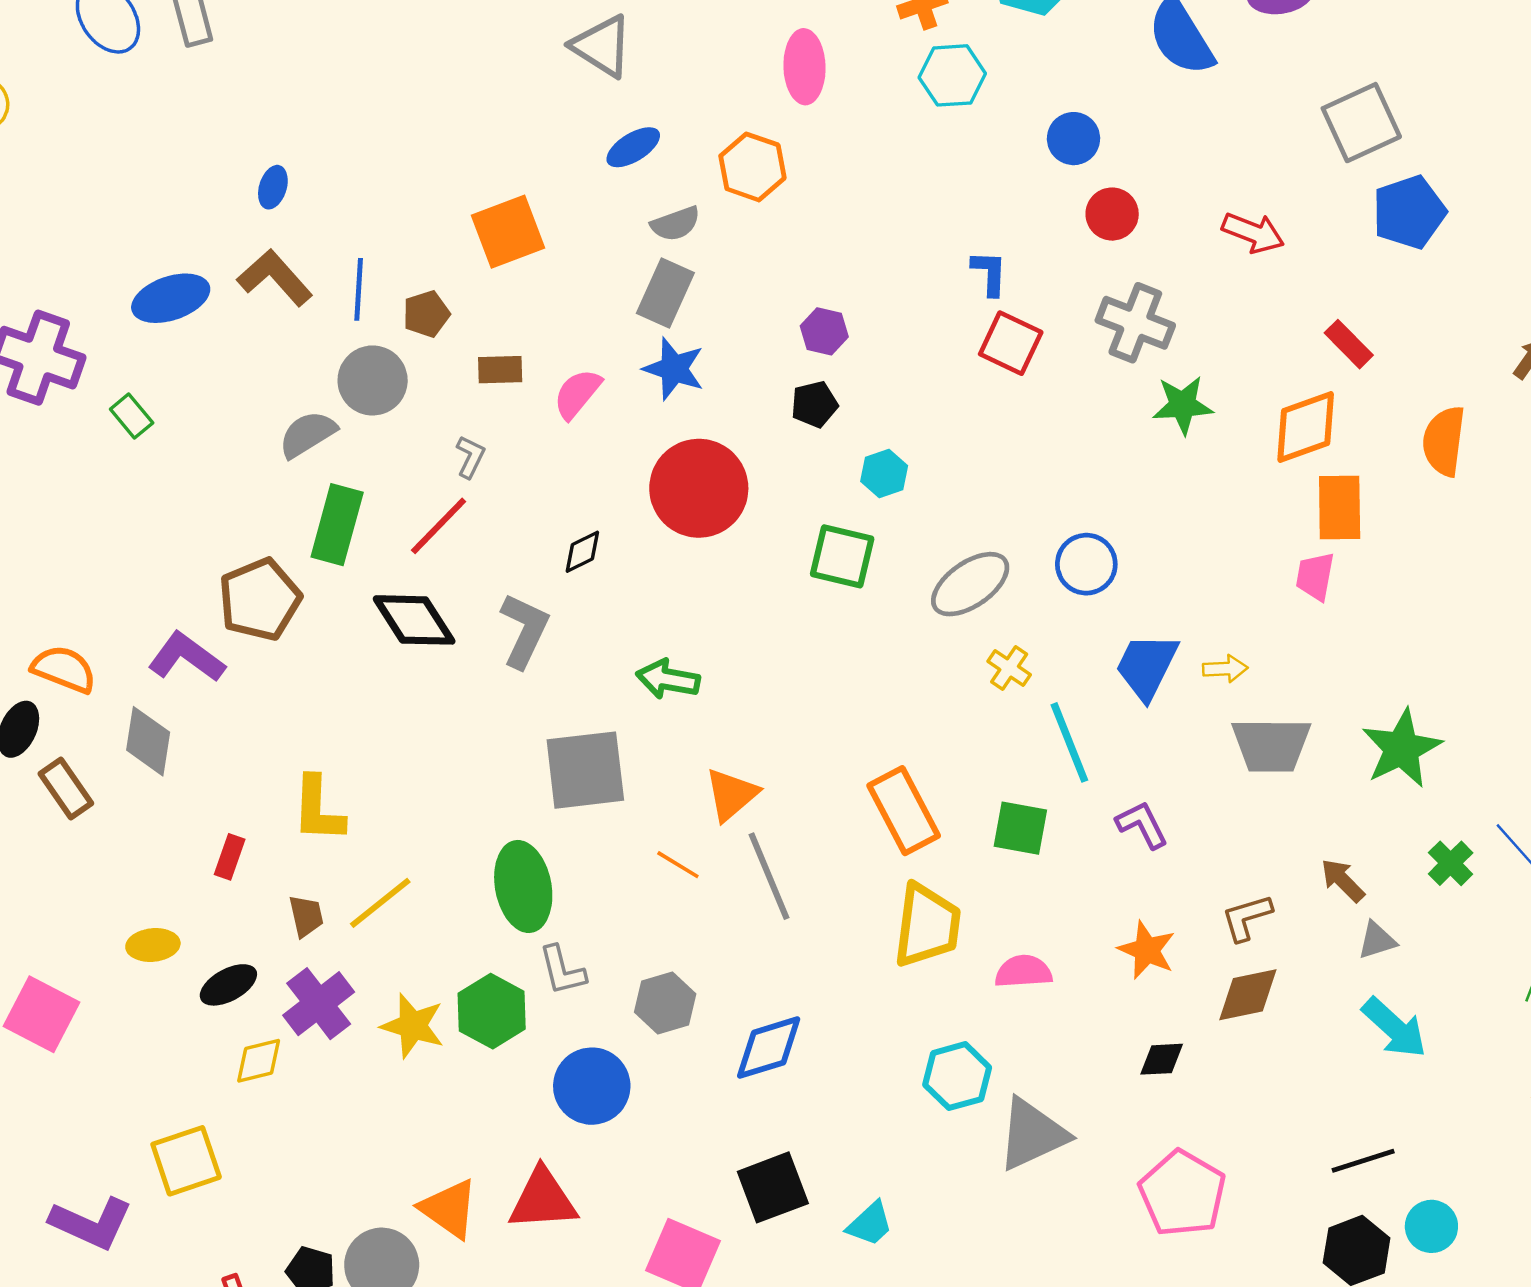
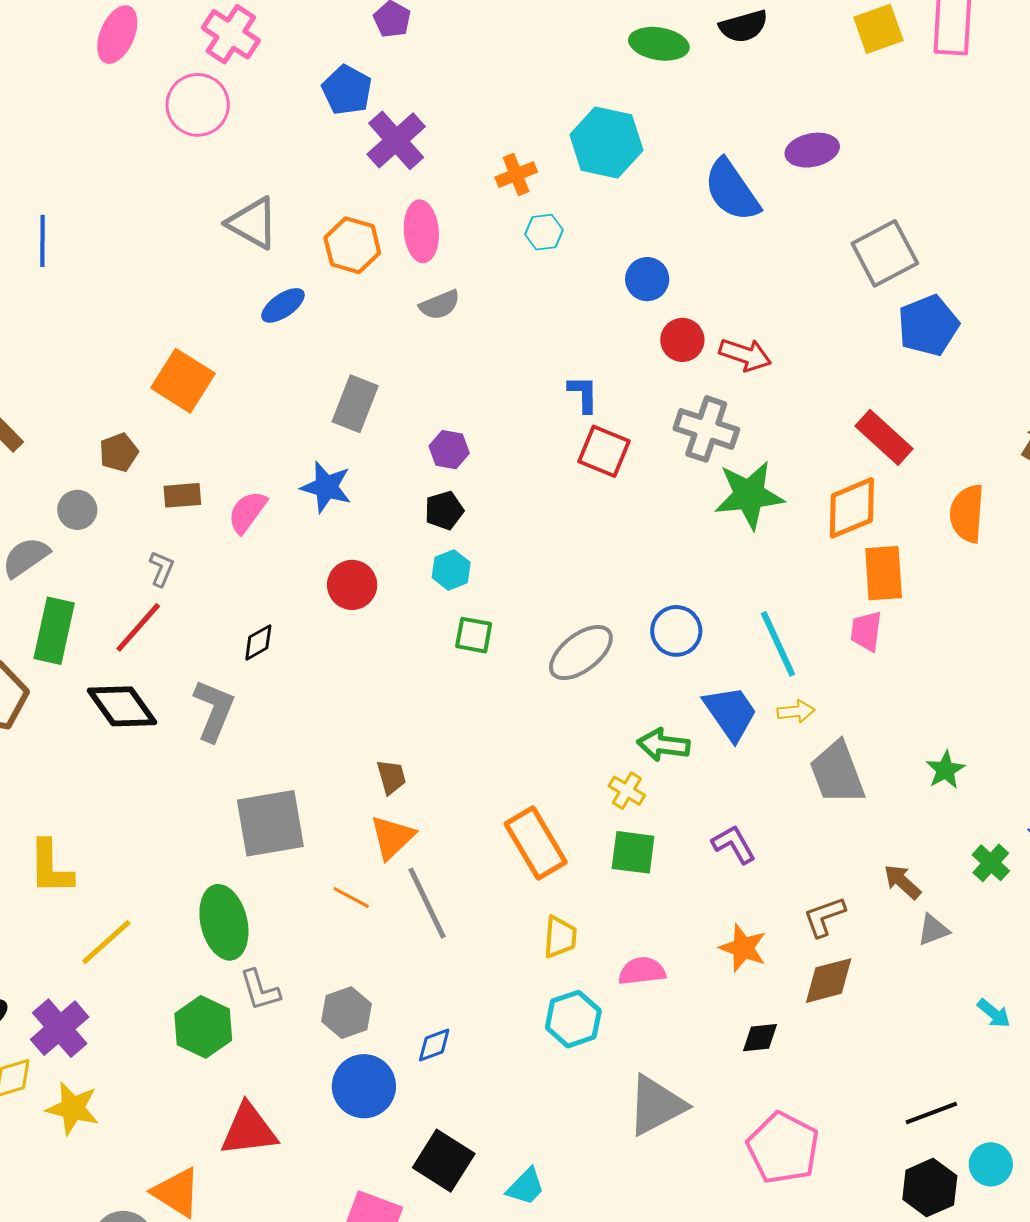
cyan hexagon: (952, 75) -> (544, 232), size x0.7
orange hexagon: (752, 167) -> (352, 245), moved
gray semicircle: (675, 224) -> (440, 305), moved
orange square: (508, 232) -> (183, 381), turned -34
red arrow: (1253, 233) -> (745, 355), moved
blue line: (359, 289) -> (42, 241), moved
gray rectangle: (665, 293) -> (355, 404), moved
red rectangle: (1349, 344) -> (884, 437), size x1.4
gray circle: (373, 380) -> (77, 510), size x0.7
green star: (1183, 405) -> (749, 495), size x1.4
cyan hexagon: (884, 473) -> (451, 570), moved
red circle: (699, 488) -> (352, 585), size x0.6
green square: (842, 556) -> (474, 635), size x0.7
blue trapezoid: (1147, 666) -> (731, 713), turned 122
yellow cross: (1009, 668) -> (627, 791), moved
green arrow: (668, 679) -> (664, 745), moved
cyan line: (1069, 742) -> (778, 644), moved
gray trapezoid: (1271, 745) -> (837, 773), turned 72
green star: (1402, 748) -> (945, 770), size x0.6
brown trapezoid: (306, 916) -> (391, 777), moved
yellow trapezoid: (927, 925) -> (560, 937), size x0.6
yellow star: (413, 1026) -> (73, 1108), moved
cyan arrow: (1394, 1028) -> (994, 1013), moved, size x0.6
blue diamond: (769, 1048) -> (434, 1045), size x0.6
cyan hexagon: (957, 1076) -> (573, 1019), moved
blue circle: (592, 1086) -> (364, 1086), moved
black square: (773, 1187) -> (444, 1161), turned -34
red triangle: (543, 1199) -> (249, 1130), moved

